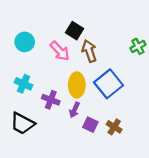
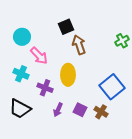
black square: (74, 31) -> (66, 27), turned 35
pink arrow: (60, 51) -> (39, 56), moved
blue square: (108, 84) -> (112, 87), moved
purple arrow: (74, 110) -> (58, 110), moved

